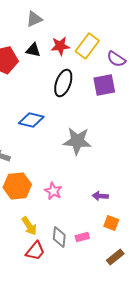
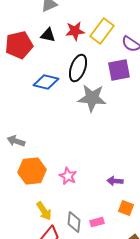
blue diamond: (31, 120) -> (46, 82), moved
gray star: (77, 141) -> (92, 98), moved

